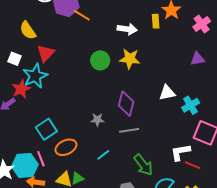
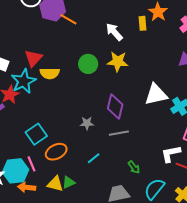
white arrow: (127, 29) -> (114, 32), turned -138
yellow semicircle: (28, 30) -> (50, 73), moved, turned -54
white triangle: (167, 93) -> (156, 94), size x1.4
green arrow: (143, 165) -> (134, 167), size x0.6

